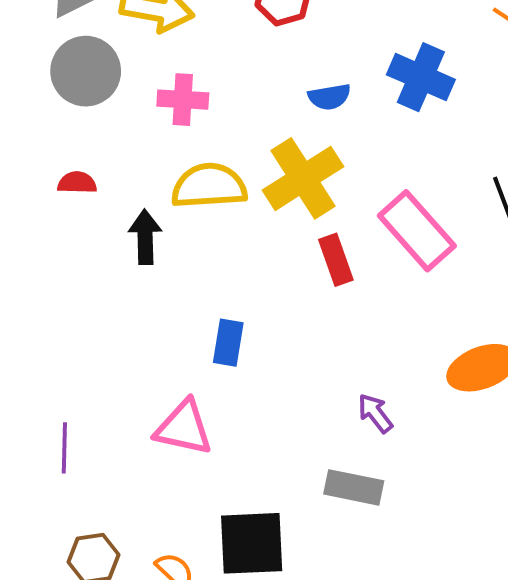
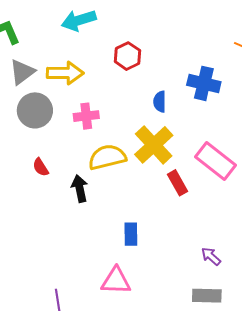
blue semicircle: (329, 97) -> (160, 102), turned 110
red semicircle: (77, 183) -> (41, 167), turned -114

